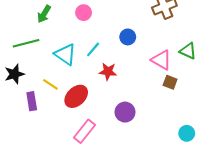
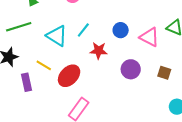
blue circle: (128, 37) -> (121, 30), moved
brown square: (170, 82) -> (164, 73), moved
purple circle: (125, 112) -> (131, 69), moved

